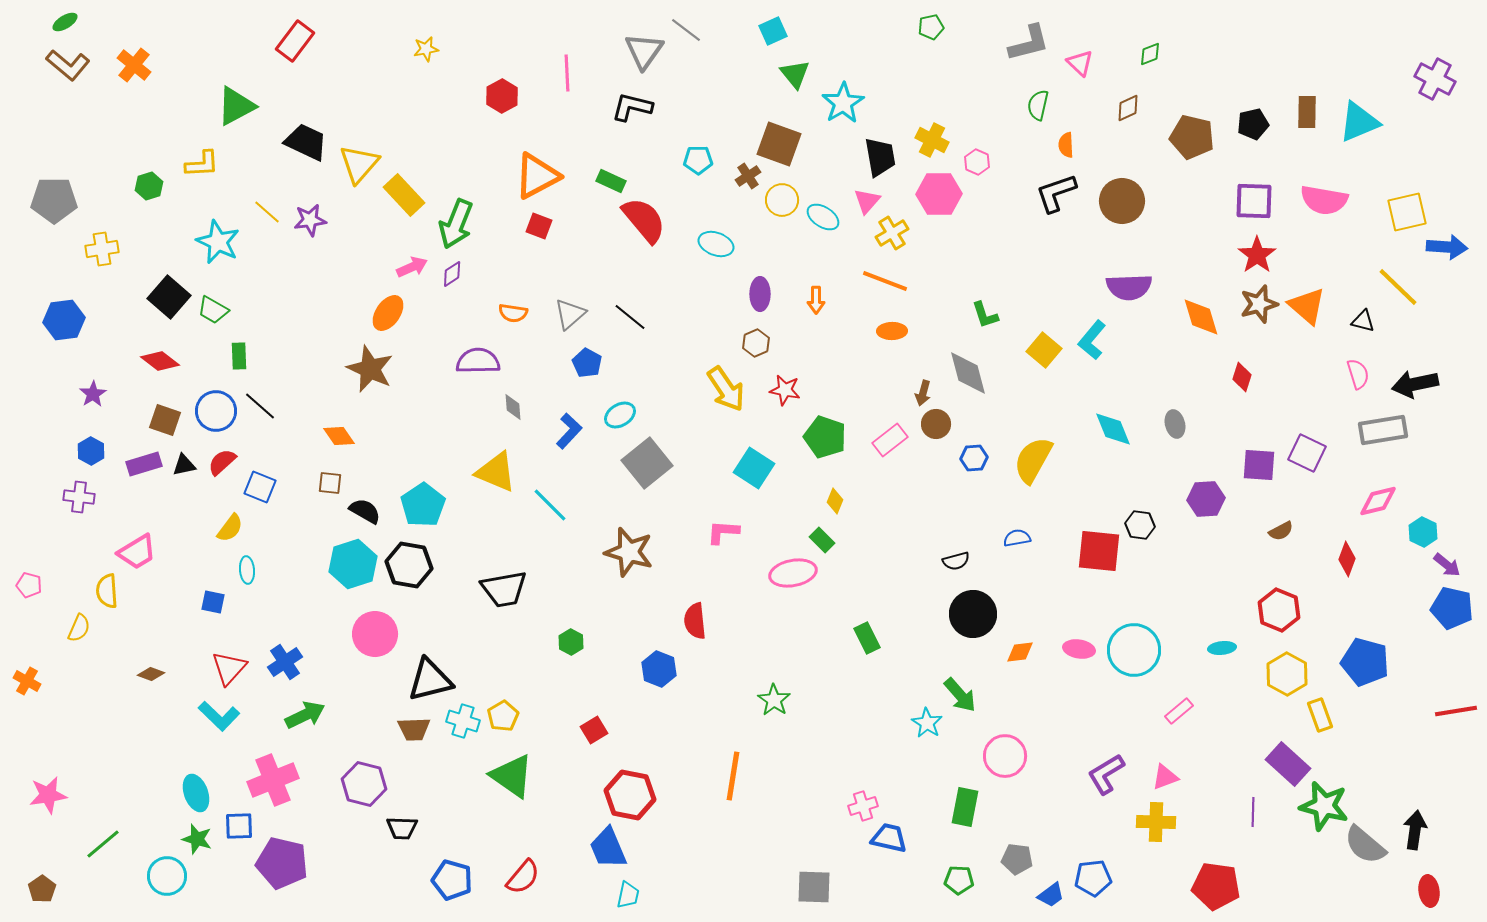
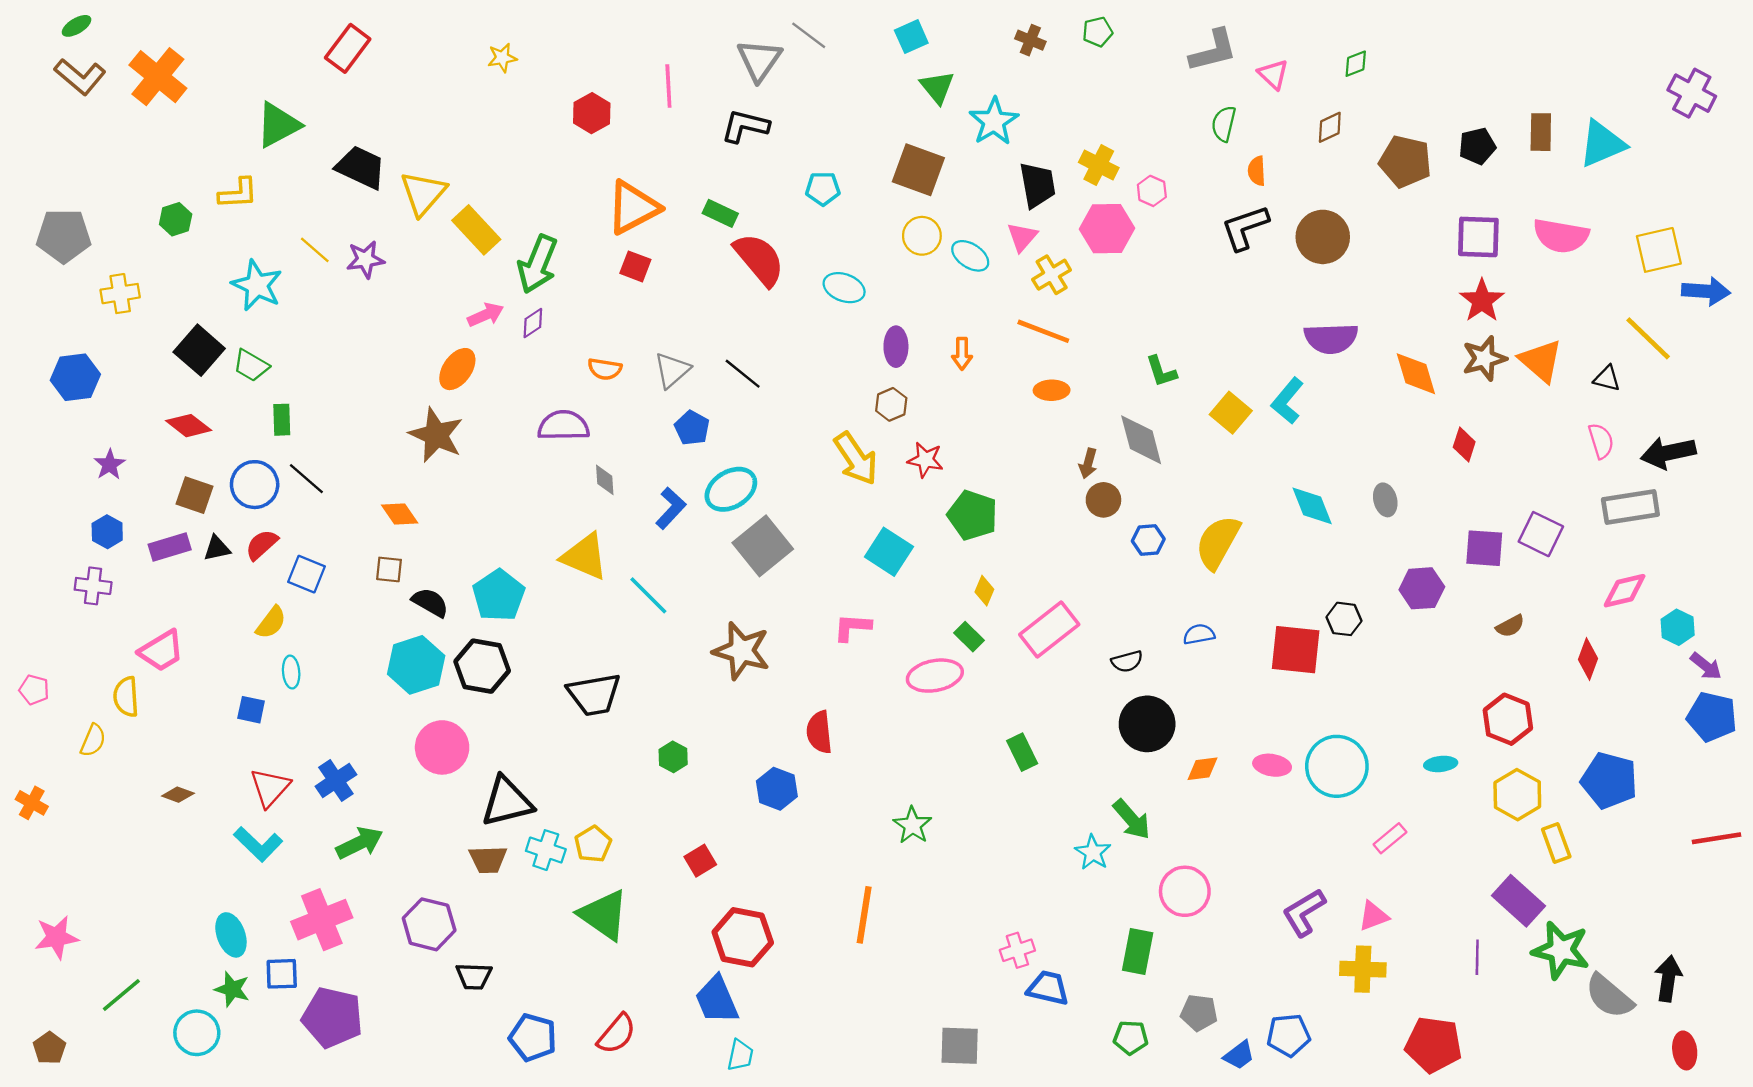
orange cross: (134, 65) -> (158, 77), size x1.4
brown cross: (748, 176) -> (1030, 40), moved, turned -35
cyan ellipse: (620, 415) -> (731, 489), size x1.4
pink rectangle: (890, 440) -> (1049, 630), moved, size x1.4

